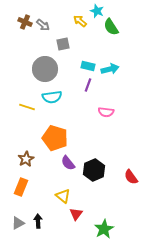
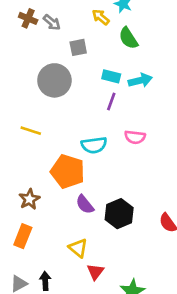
green semicircle: (111, 27) -> (128, 38), moved
cyan semicircle: (52, 97) -> (94, 145), moved

